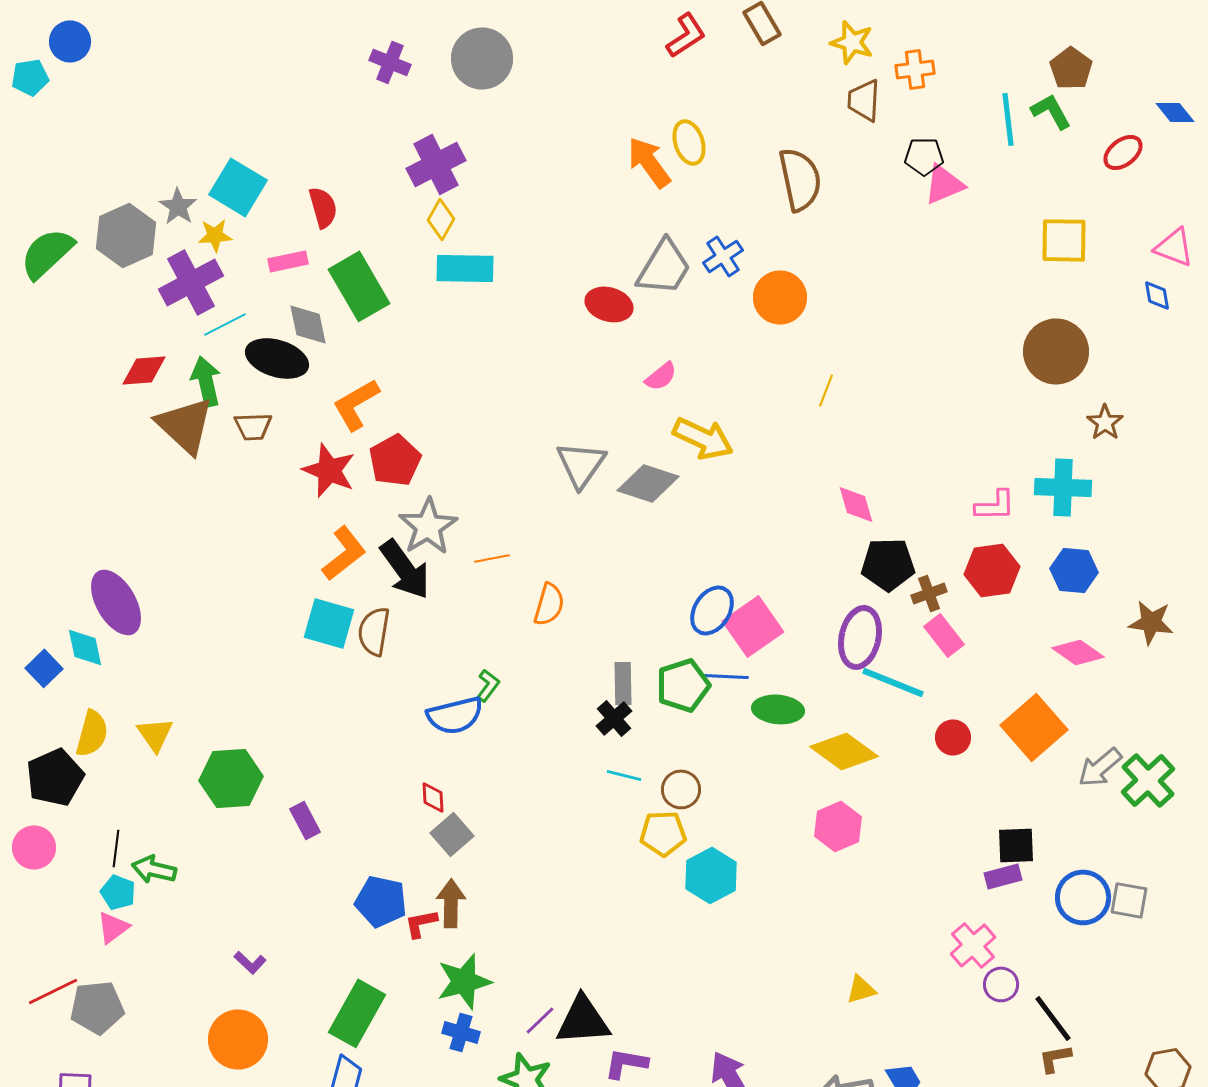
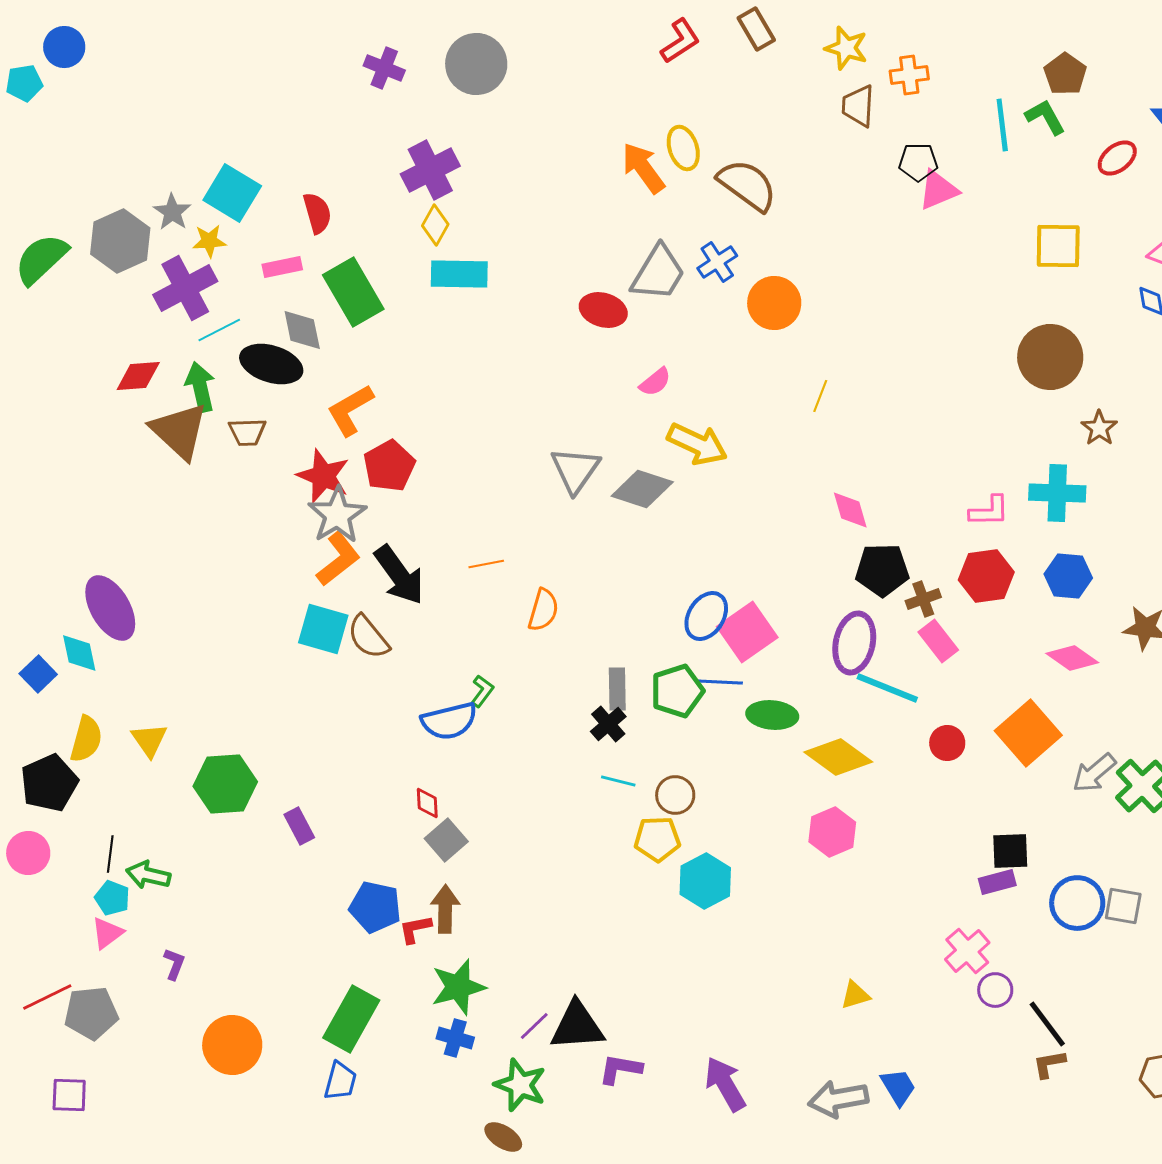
brown semicircle: (800, 179) -> (747, 185), moved, turned -42
gray star: (428, 526) -> (337, 515), moved
brown semicircle: (374, 631) -> (368, 637), turned -48
purple L-shape: (250, 962) -> (174, 964), moved, turned -112

